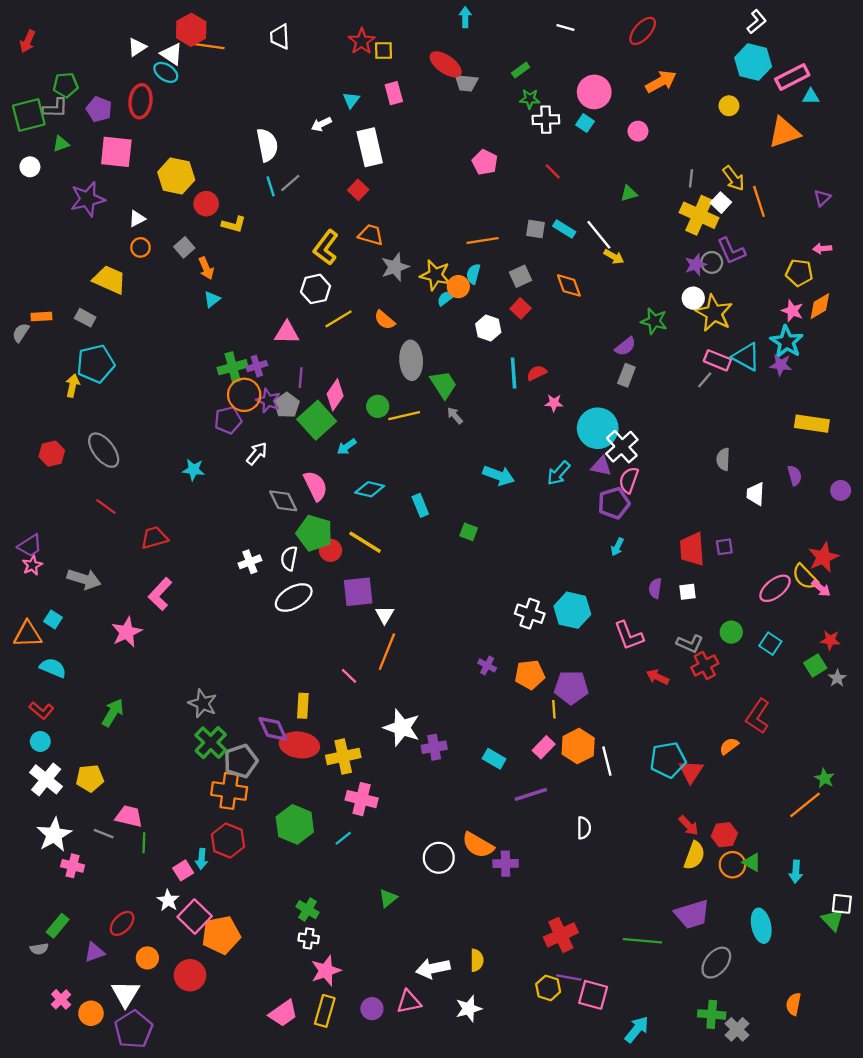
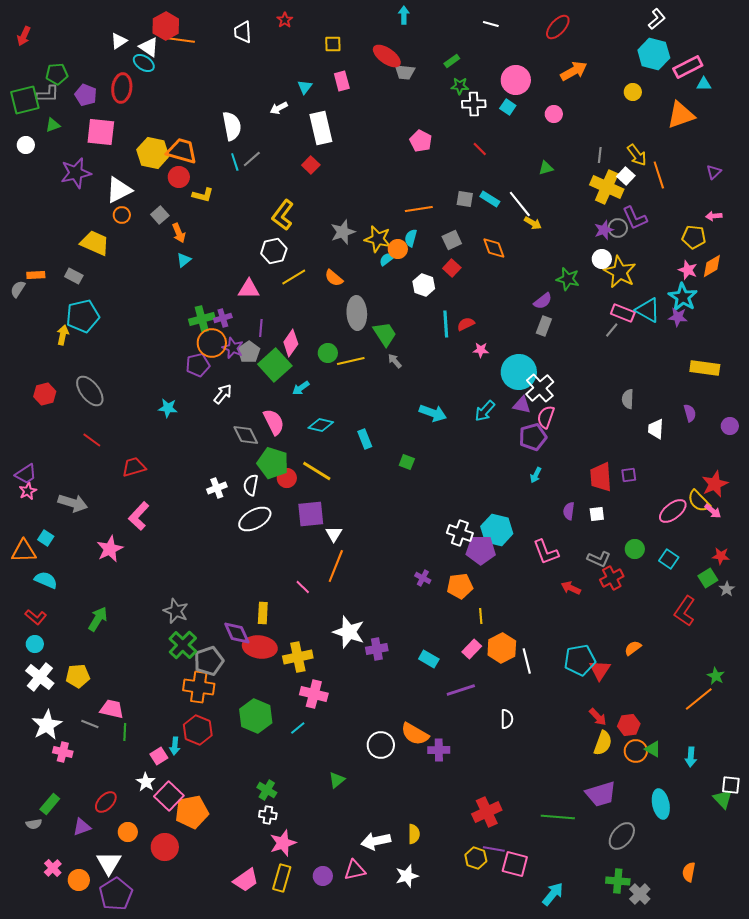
red star: (362, 41) -> (285, 20), moved, size x0.7
white triangle: (137, 219) -> (119, 190), size x1.8
orange trapezoid: (371, 235) -> (182, 151), moved, size x1.4
purple pentagon: (571, 687) -> (481, 550), moved
red L-shape: (758, 716) -> (685, 611), moved

